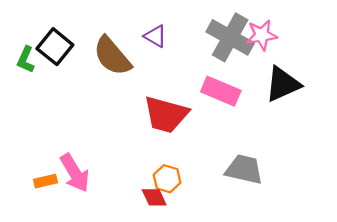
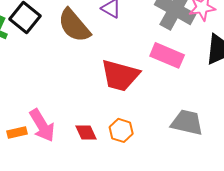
red diamond: (154, 197) -> (86, 132), moved

